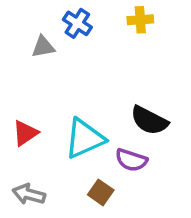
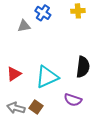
black semicircle: (149, 120) -> (83, 67), turned -110
purple semicircle: (131, 160) -> (73, 100), moved
brown square: (101, 192) -> (36, 107), moved

